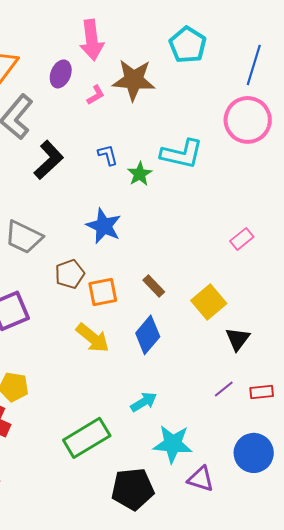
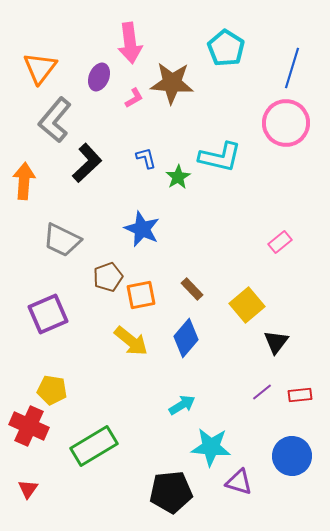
green rectangle: (87, 438) -> (94, 446), moved

